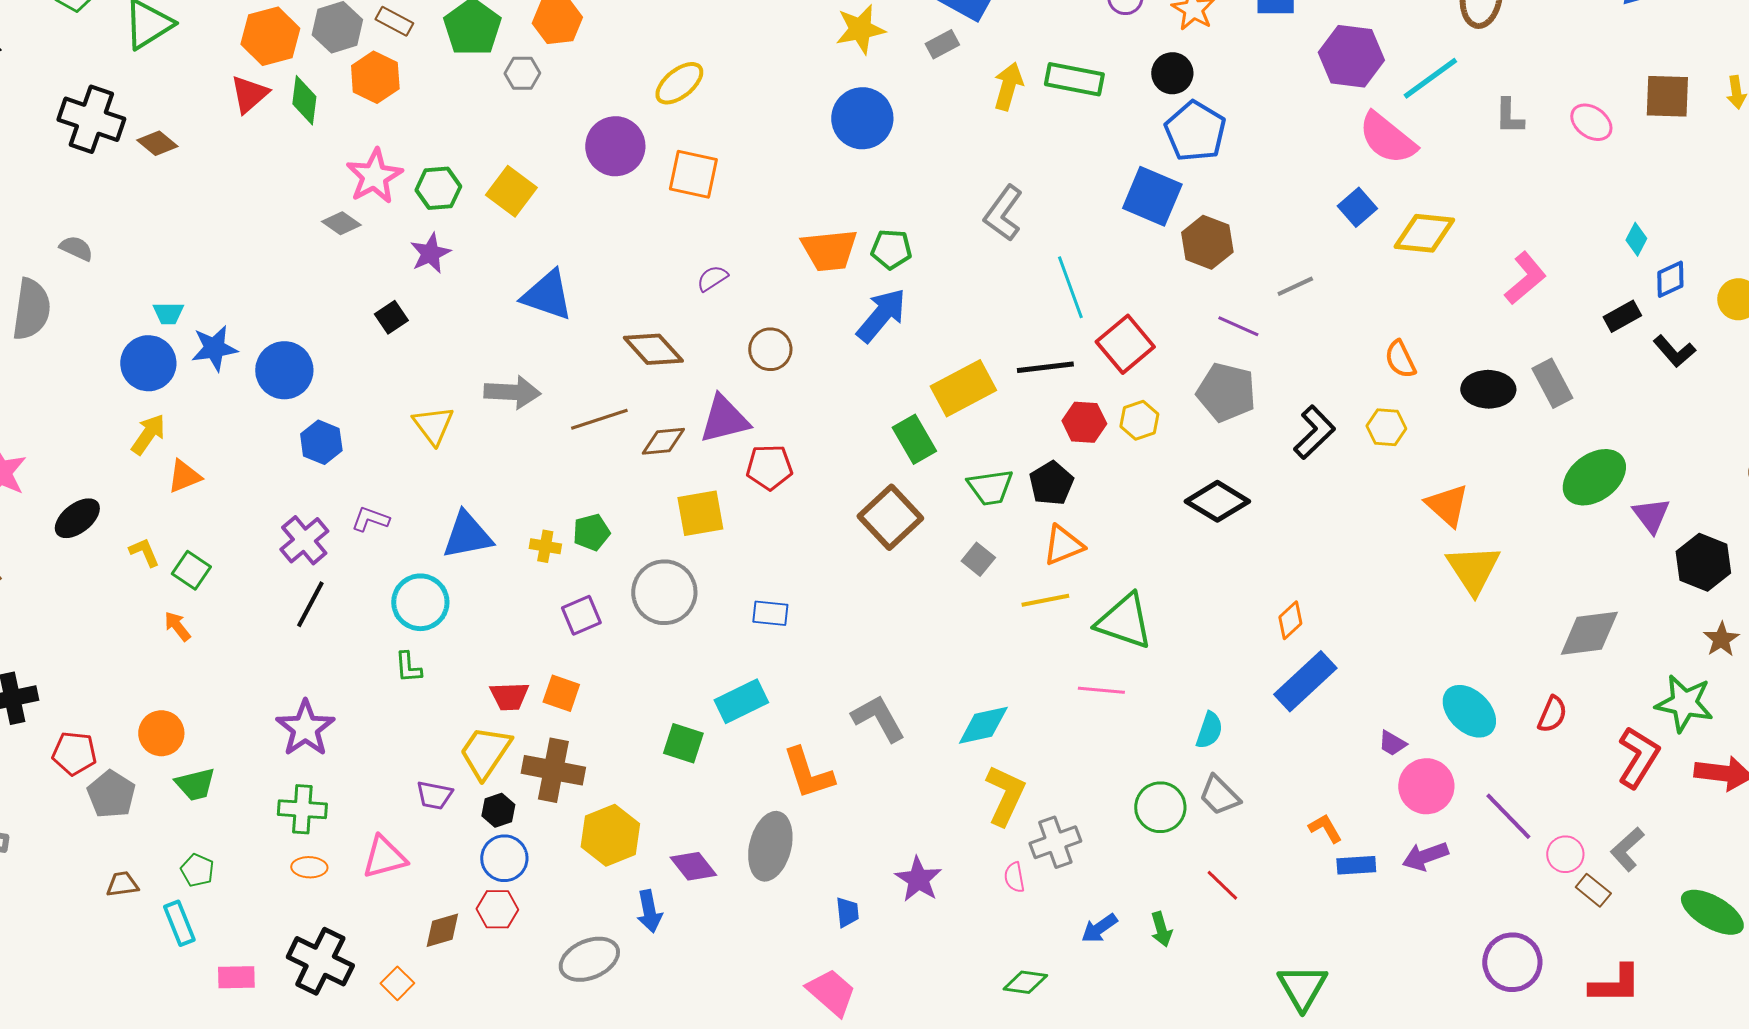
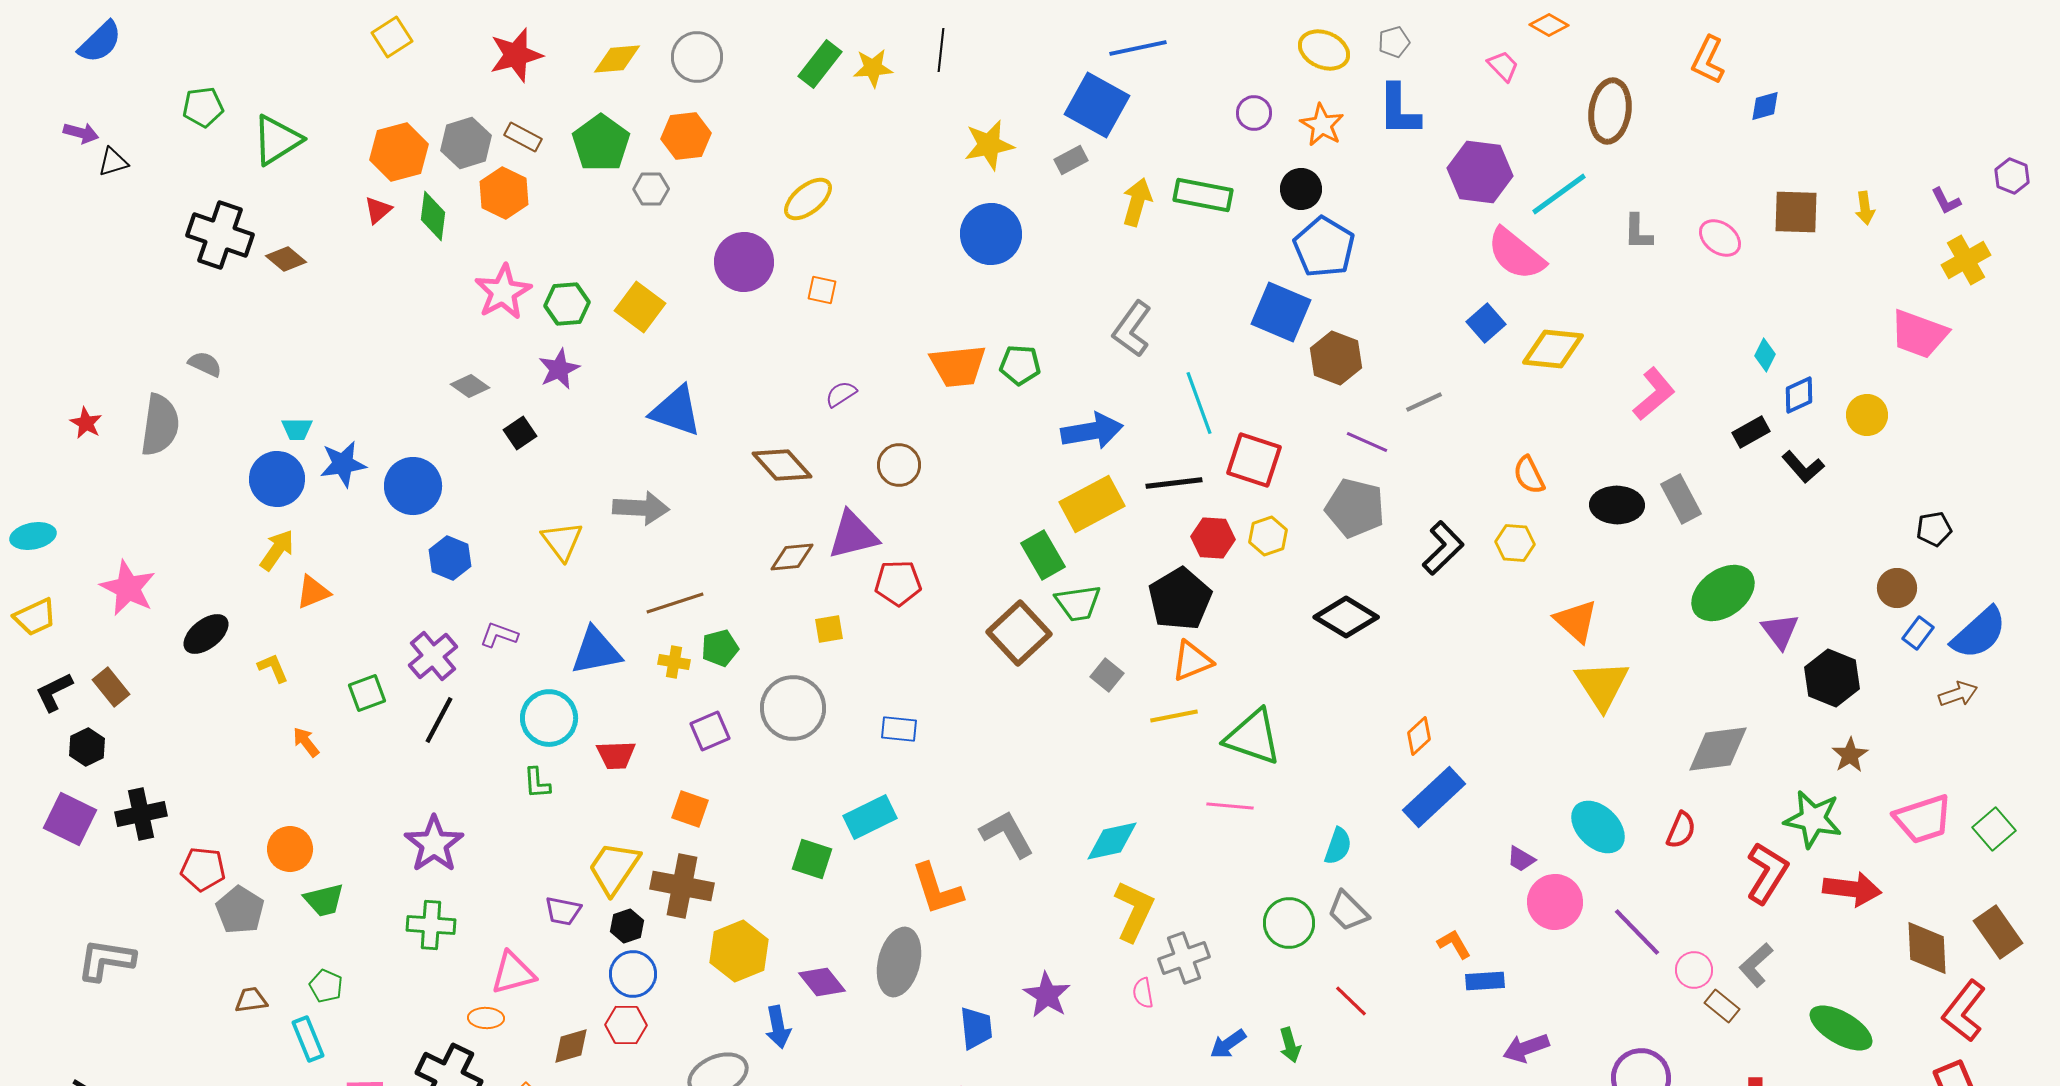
red triangle: (249, 94) -> (378, 210), size x0.7
orange square: (693, 174) -> (822, 290), size x0.6
gray diamond: (341, 223) -> (470, 386), moved
blue arrow: (881, 315) -> (1092, 431), moved, turned 40
red square: (1125, 344) -> (1254, 460), turned -32
brown line: (599, 419) -> (675, 603), moved
black pentagon: (1051, 483) -> (1180, 599), size x1.4
green trapezoid: (990, 487) -> (1078, 603), moved
yellow square: (700, 513) -> (829, 629), size x0.6
green square: (191, 570) -> (367, 693), moved, turned 36
red trapezoid: (509, 696) -> (616, 755), moved
purple arrow: (1425, 856) -> (1526, 1048), moved
orange ellipse: (309, 867) -> (486, 1018), moved
blue trapezoid: (847, 912) -> (976, 1028), size x1.4

